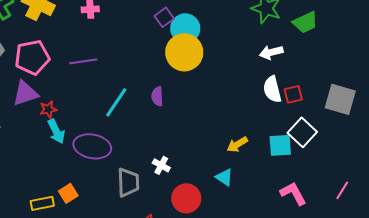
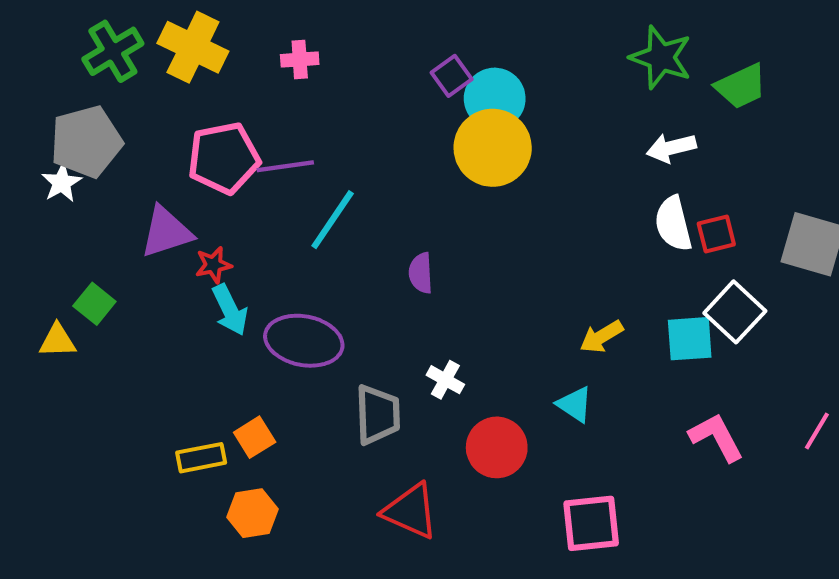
pink pentagon: (32, 57) -> (224, 158), moved
purple semicircle: (157, 96) -> (421, 273), moved
cyan line: (116, 102) -> (333, 220), moved

